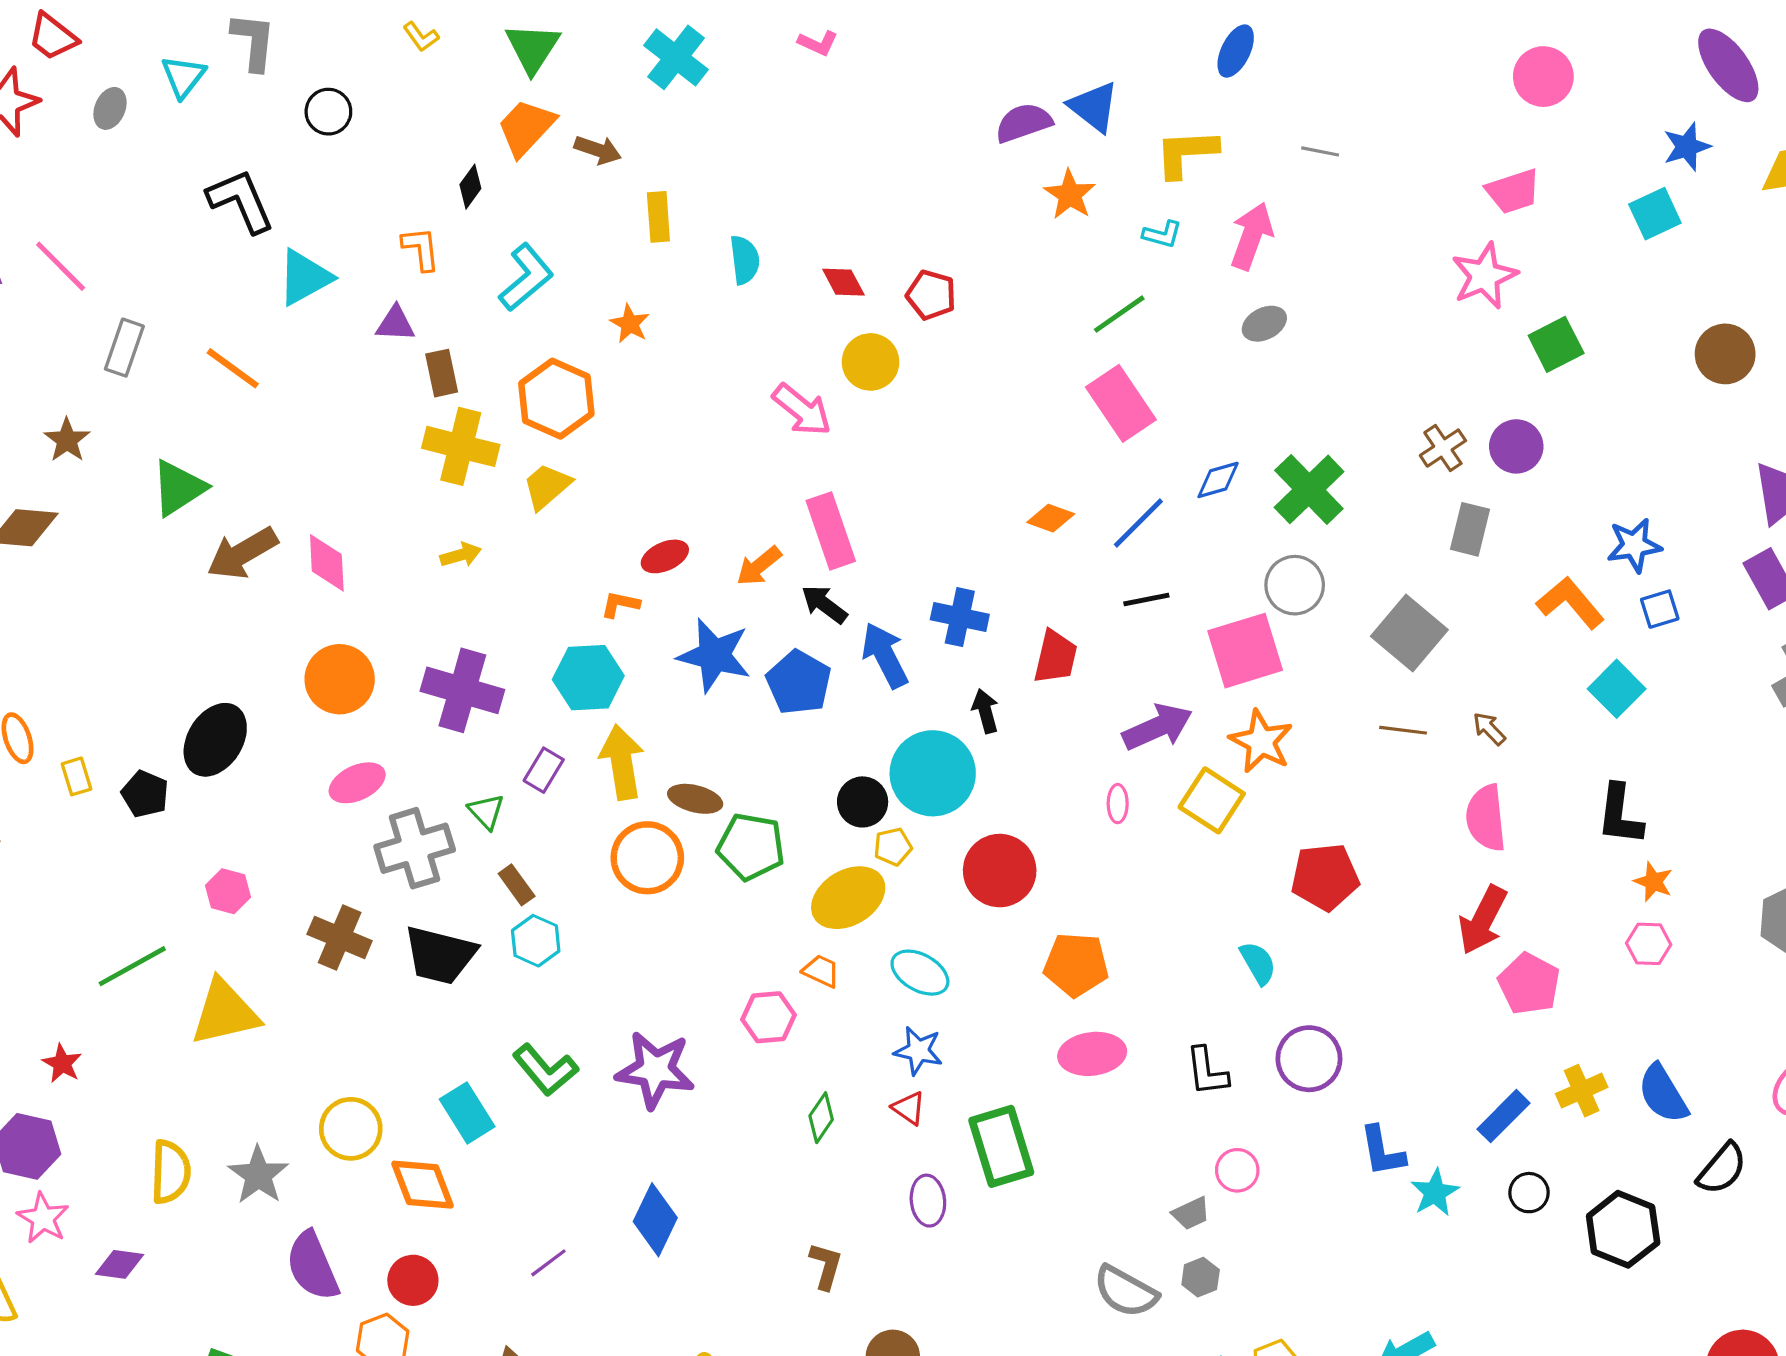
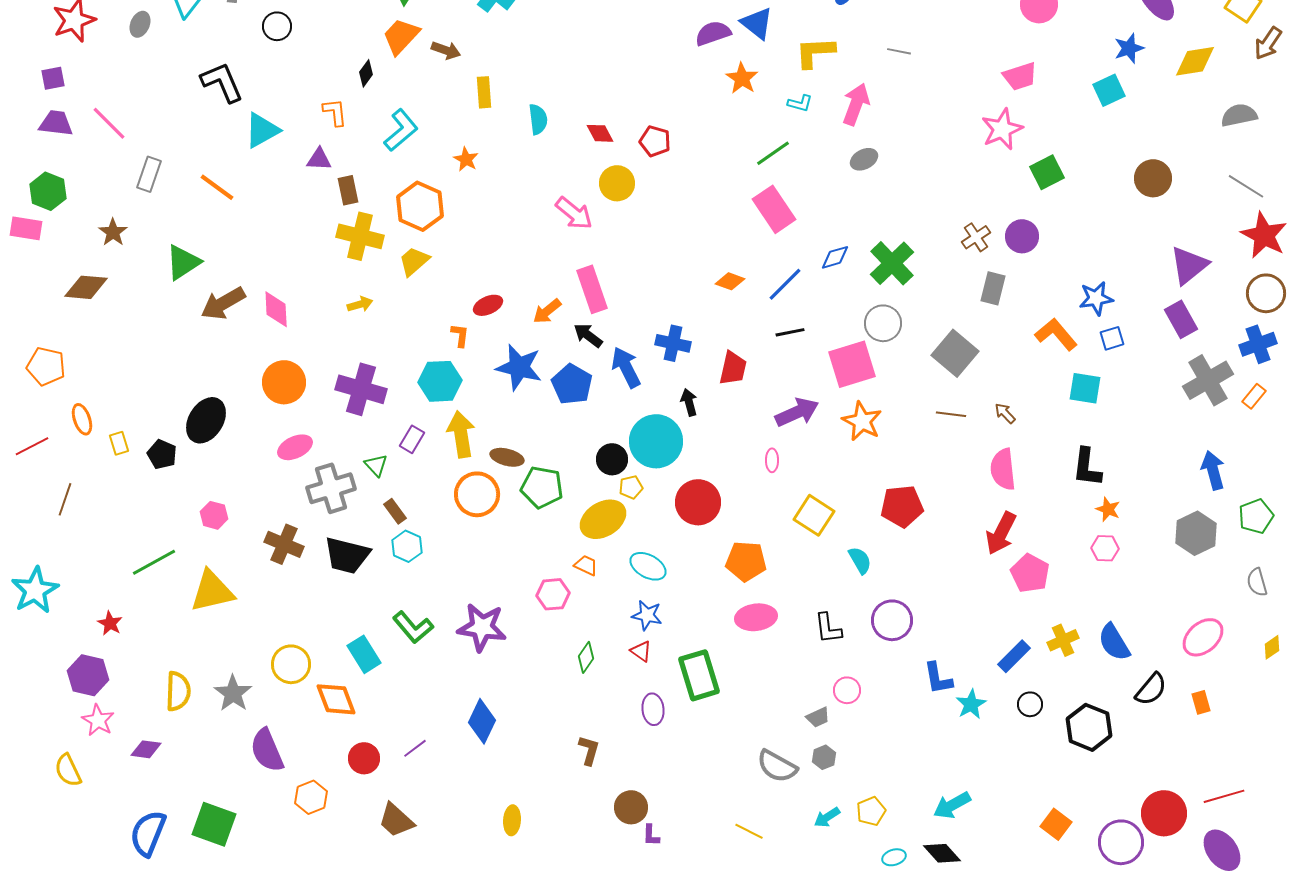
orange L-shape: (620, 604) -> (460, 335), turned 85
cyan square: (1617, 689) -> (1085, 388), turned -36
yellow square: (1212, 800) -> (814, 515), moved
red circle: (413, 1280) -> (364, 758), moved

